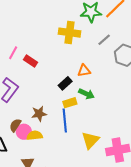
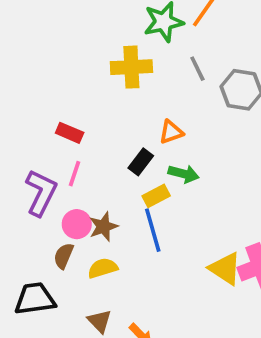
gray line: (104, 40) -> (197, 69), turned -64
pink line: (13, 53) -> (74, 174), moved
pink circle: (24, 132) -> (77, 224), moved
yellow triangle: (90, 140) -> (225, 269), moved, turned -30

